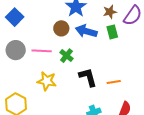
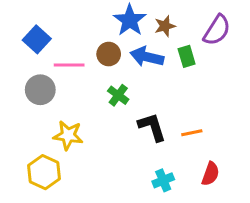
brown star: (110, 12) -> (165, 26), moved
pink line: (42, 51) -> (69, 65), moved
yellow star: (47, 81) -> (68, 135), moved

